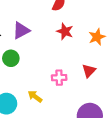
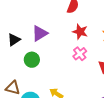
pink cross: (59, 78) -> (80, 54), moved, turned -32

